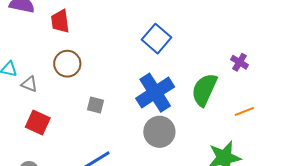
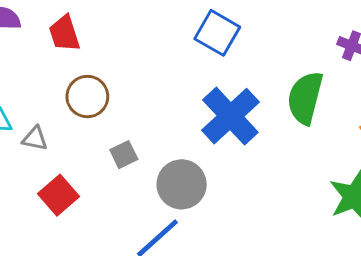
gray square: (96, 105) -> (124, 155), moved, turned -30
red square: (38, 122) -> (58, 195), turned 35
gray circle: (159, 132) -> (182, 184), moved

